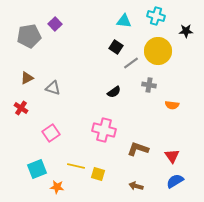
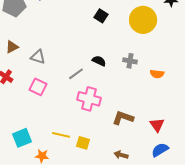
gray line: (131, 63) -> (76, 74), moved
gray cross: (149, 85) -> (130, 61), moved
black semicircle: (114, 92) -> (99, 61), turned -120
pink square: (51, 133) -> (38, 87), moved, turned -30

